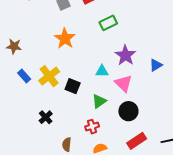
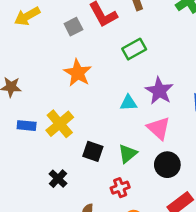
cyan triangle: (102, 71) -> (128, 103), moved
blue rectangle: (24, 76) -> (27, 126), turned -40
black square: (73, 86) -> (93, 151), moved

